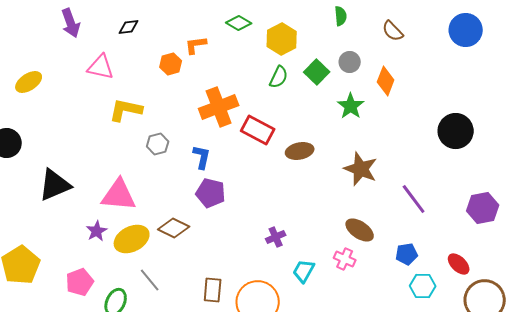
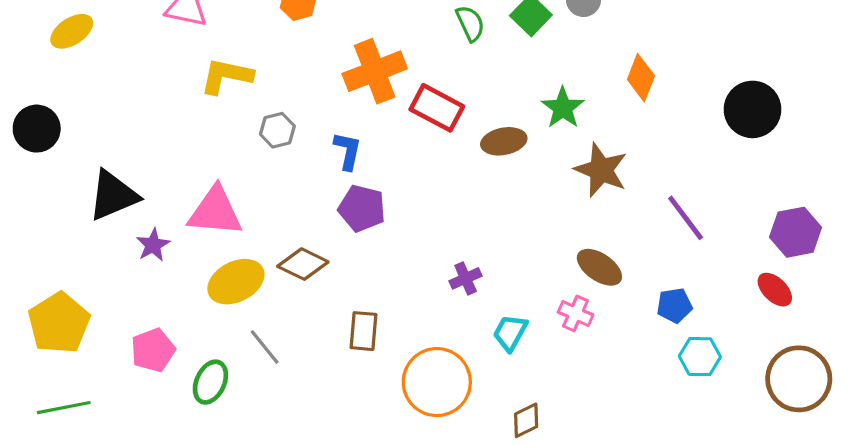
green semicircle: (279, 77) -> (470, 23), turned -50
orange diamond: (386, 81) -> (641, 78), moved
green star: (351, 106) -> (563, 108), moved
purple star: (97, 231) -> (153, 245), moved
red ellipse: (459, 264) -> (775, 290), moved
brown rectangle: (213, 290) -> (363, 331), moved

